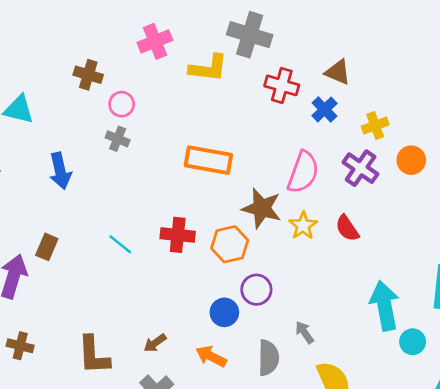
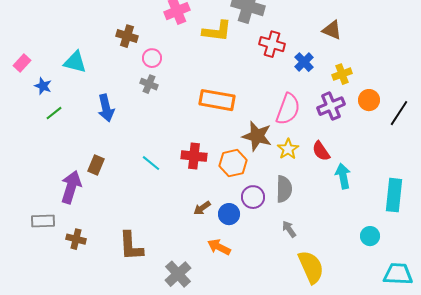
brown triangle: (338, 72) -> (332, 30), moved
purple cross: (361, 168) -> (331, 106), turned 32
cyan arrow: (385, 306) -> (343, 176), moved, size x0.7
brown arrow: (155, 343) -> (202, 208), moved
gray semicircle: (268, 358) -> (284, 189), moved

